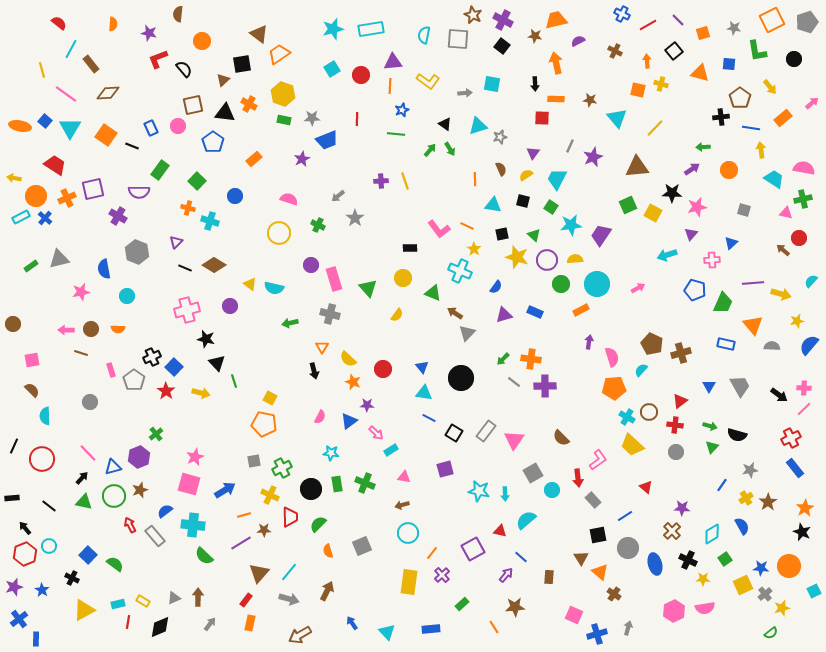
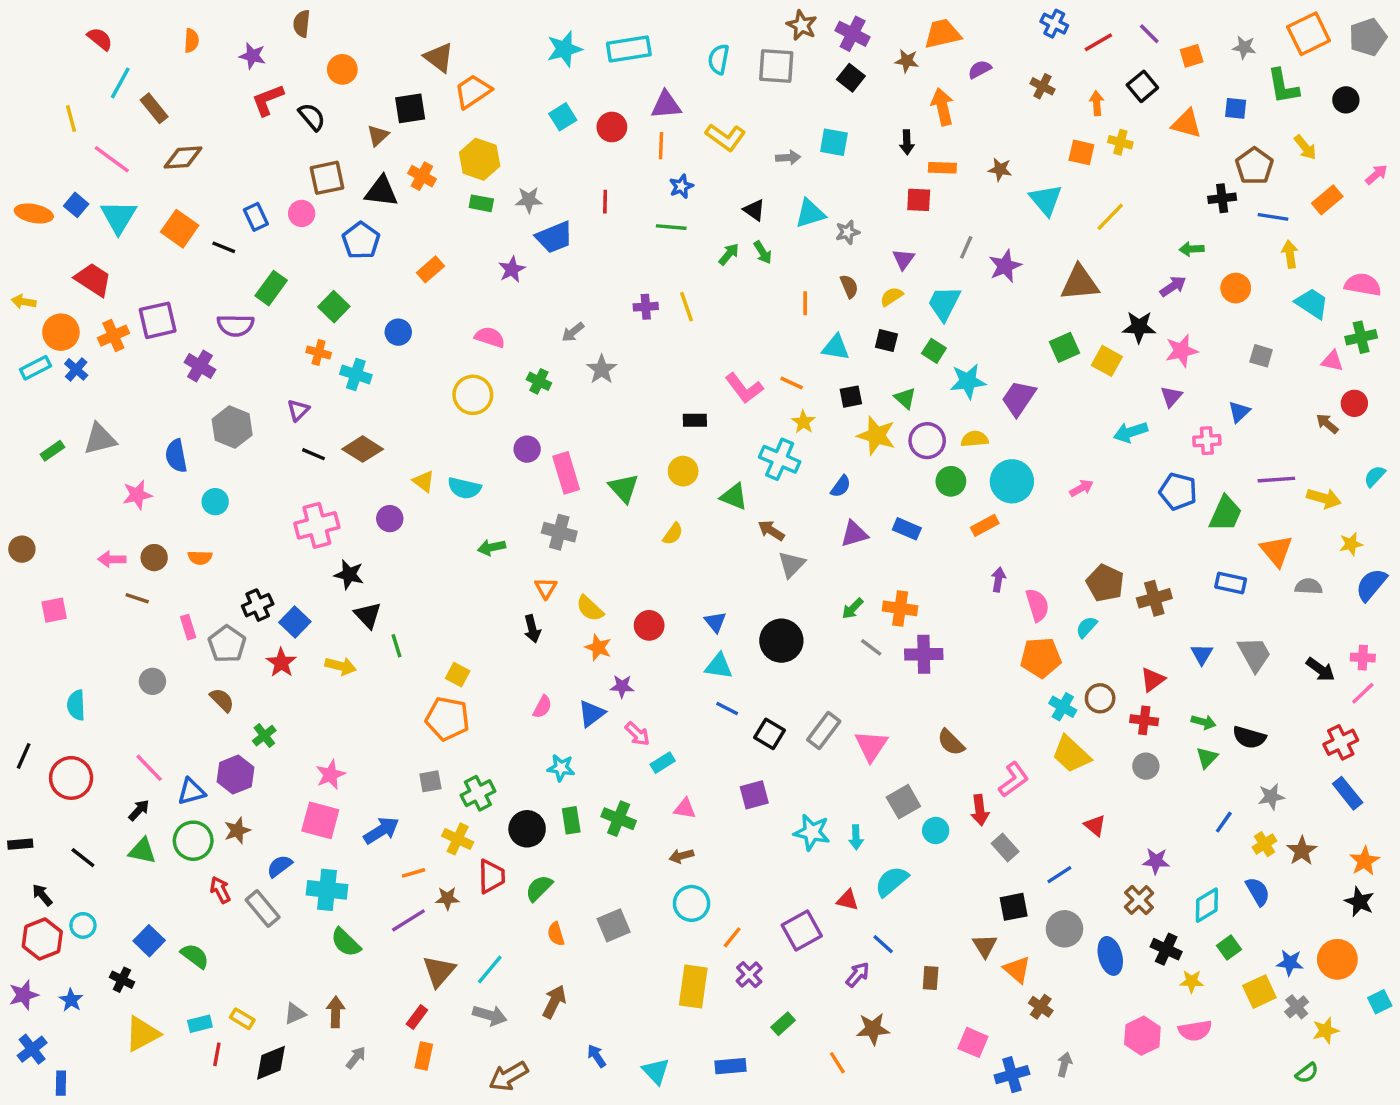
brown semicircle: (32, 390) -> (222, 700), moved

